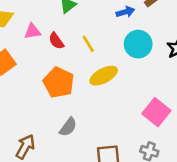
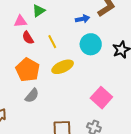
pink triangle: (33, 31) -> (20, 21), moved
gray semicircle: (68, 127) -> (32, 96), moved

